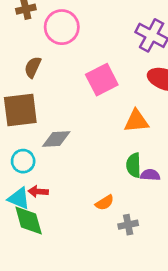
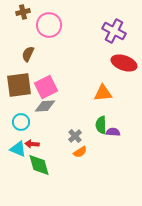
pink square: (102, 80) -> (46, 87), moved
green diamond: (29, 221) -> (39, 165), moved
gray cross: (128, 225) -> (75, 136), moved, turned -32

